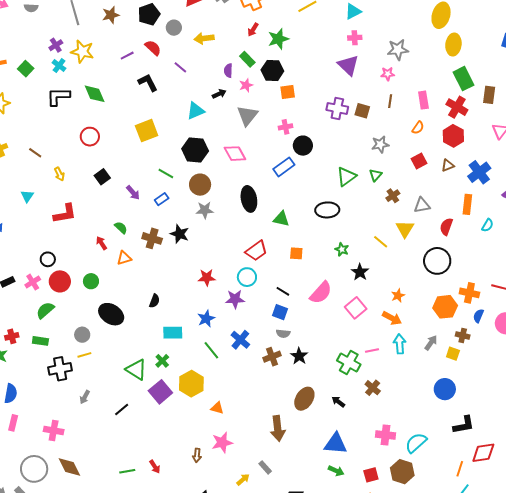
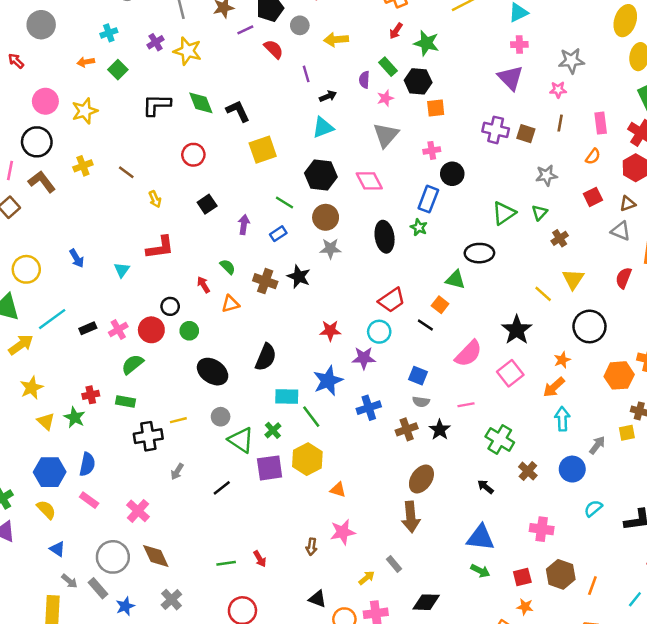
green star: (278, 39) -> (426, 43), turned 30
purple line: (127, 56) -> (245, 30), moved
cyan cross: (59, 66) -> (109, 33), moved, turned 32
purple line: (180, 67) -> (306, 74), turned 32
black L-shape: (148, 82) -> (238, 111), moved
black arrow: (219, 94) -> (328, 96), moved
blue rectangle: (284, 167) -> (428, 199), turned -35
purple arrow: (133, 193) -> (244, 225), turned -133
cyan triangle: (27, 196) -> (122, 270), moved
gray triangle: (422, 205) -> (621, 231), moved, turned 30
green triangle: (281, 219) -> (455, 280), moved
green star: (342, 249) -> (419, 227), moved
orange square: (296, 253) -> (440, 305), turned 32
black circle: (48, 259) -> (170, 306), moved
black circle: (437, 261) -> (589, 326), moved
black star: (360, 272) -> (517, 330), size x1.4
black line: (283, 291) -> (425, 325), moved
black semicircle: (154, 301) -> (266, 357), size x1.6
orange arrow: (392, 318) -> (554, 387), turned 108
blue star: (206, 319) -> (328, 381), size x1.4
gray circle: (82, 335) -> (221, 417), moved
blue cross: (240, 340) -> (369, 408), turned 30
gray arrow: (431, 343) -> (597, 445), moved
green line: (211, 350) -> (311, 417), moved
pink line: (372, 350) -> (466, 405), moved
yellow square: (453, 354) -> (627, 433), turned -32
blue circle: (445, 389) -> (572, 469), moved
purple square: (160, 392) -> (270, 468), turned 30
brown ellipse: (304, 399) -> (421, 479), moved
pink rectangle: (13, 423) -> (89, 500), turned -70
pink cross: (54, 430) -> (138, 511), turned 30
cyan semicircle: (416, 443) -> (593, 508), moved, size x0.7
orange line: (460, 469) -> (592, 586), moved

